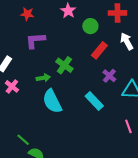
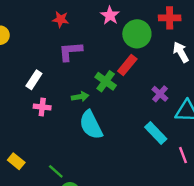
green circle: (90, 26) -> (137, 34), size x1.5
red rectangle: (99, 50) -> (127, 65), moved
pink cross: (12, 86) -> (42, 107), turned -32
cyan rectangle: (94, 101) -> (156, 133), moved

